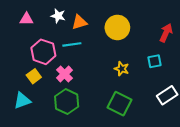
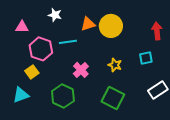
pink triangle: (26, 19) -> (22, 27), moved
orange triangle: (79, 22) -> (88, 24), moved
red arrow: (166, 33) -> (157, 31), turned -30
pink cross: (65, 74) -> (81, 70), moved

